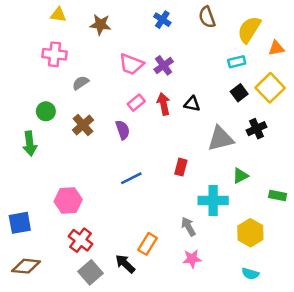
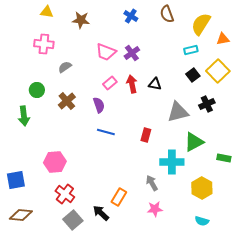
green triangle: (240, 176) -> (194, 142), size x1.5
blue line: (131, 178) -> (106, 132), moved, turned 42

